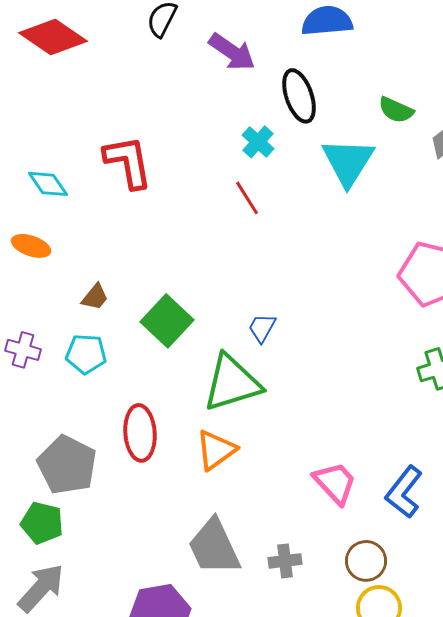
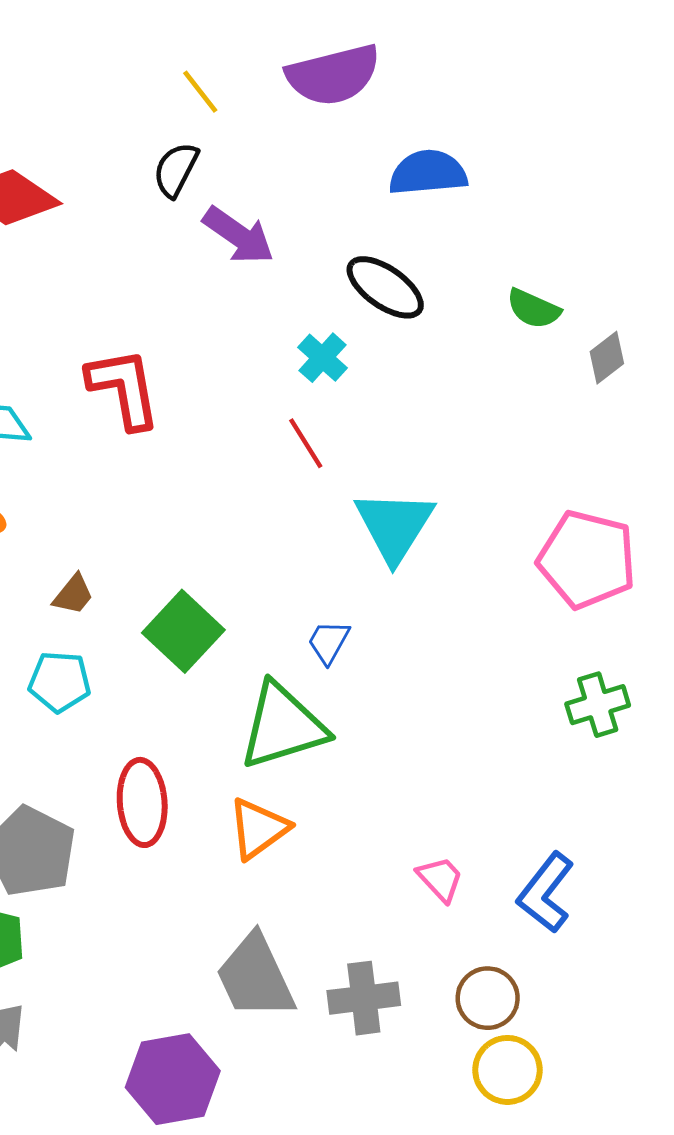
purple arrow: (232, 52) -> (238, 235), moved
black ellipse: (299, 96) -> (385, 287), turned -36
cyan triangle: (348, 162) -> (394, 526), moved
pink trapezoid: (335, 483) -> (440, 879), size x0.7
gray cross: (285, 561) -> (364, 998), size x1.4

